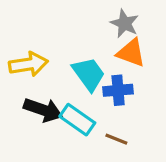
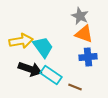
cyan trapezoid: (89, 74) -> (43, 47), moved
blue cross: (118, 90) -> (88, 57), moved

